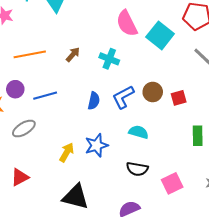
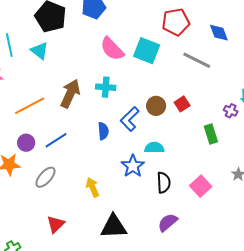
brown arrow: (73, 54) -> (70, 94), size x1.8
blue star: (96, 145) -> (133, 166), moved
yellow arrow: (67, 152) -> (93, 187), turned -36
black semicircle: (137, 169) -> (164, 183), turned -85

